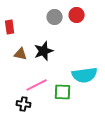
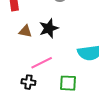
green square: (63, 92) -> (68, 83), moved

